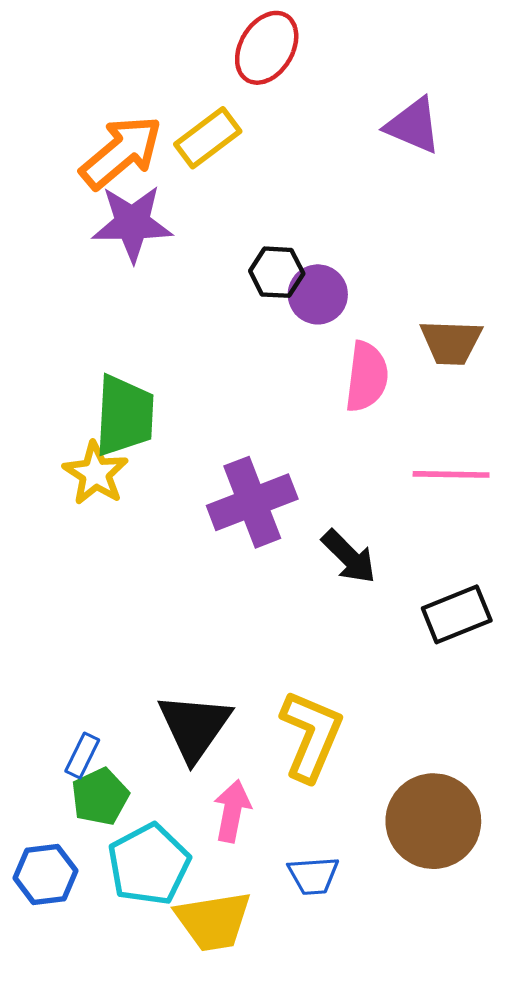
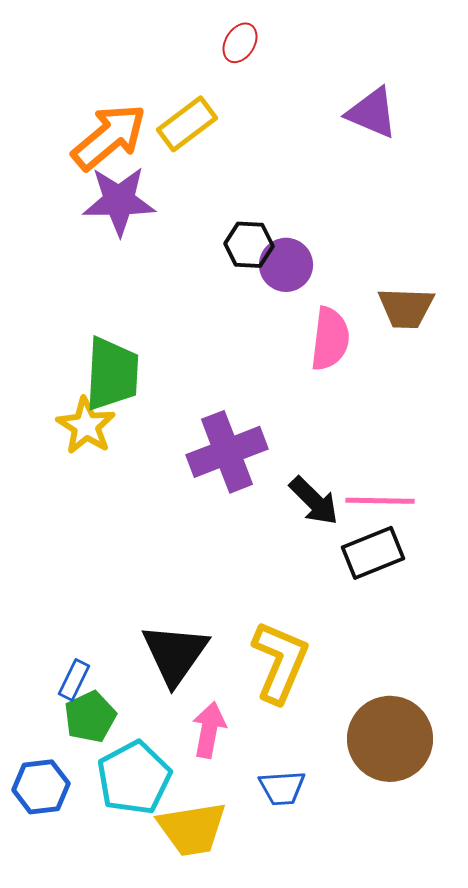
red ellipse: (267, 48) -> (240, 43), size x0.6
pink line: (451, 474) -> (380, 501), moved
black rectangle: (457, 614) -> (373, 553), moved

